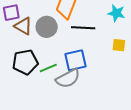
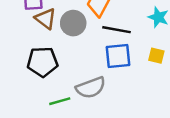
blue square: (75, 60) -> (118, 56), moved
green line: (48, 68) -> (60, 101), moved

